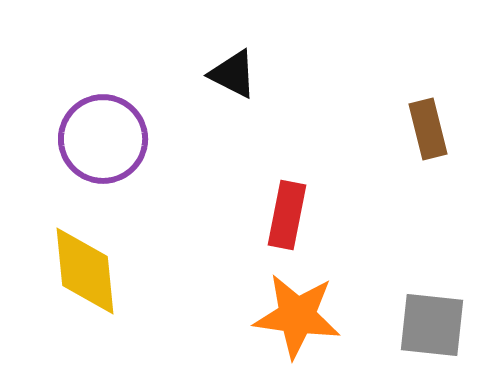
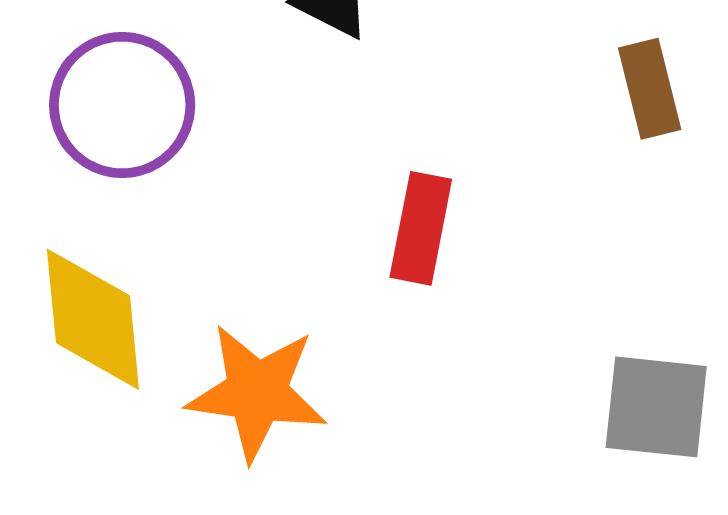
orange star: (297, 316) -> (257, 392), moved

